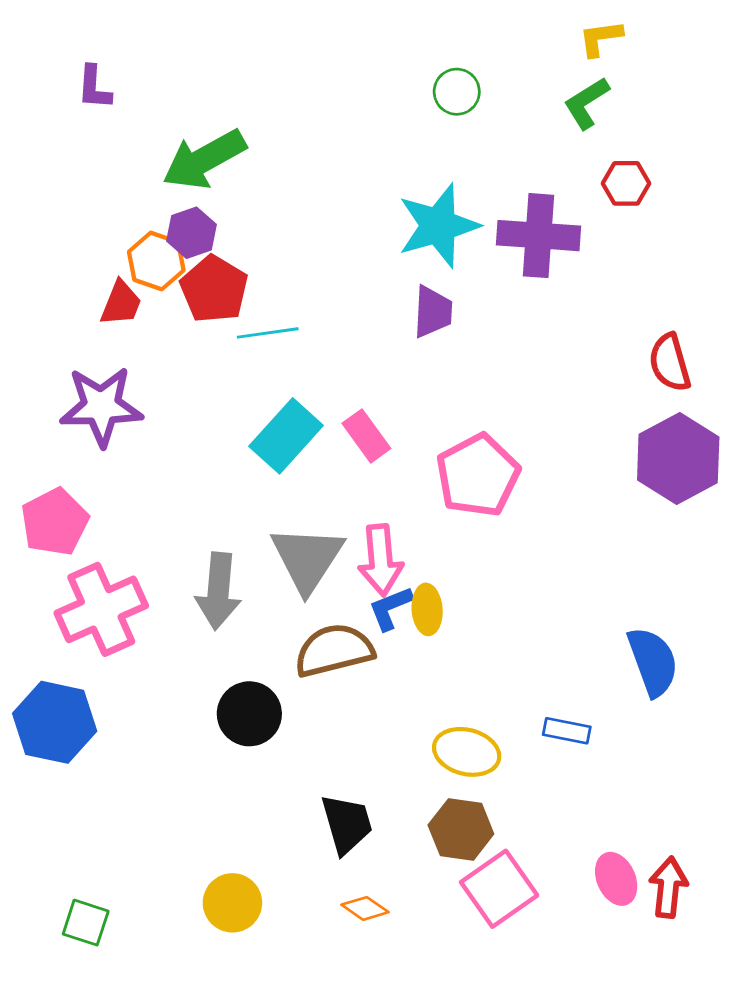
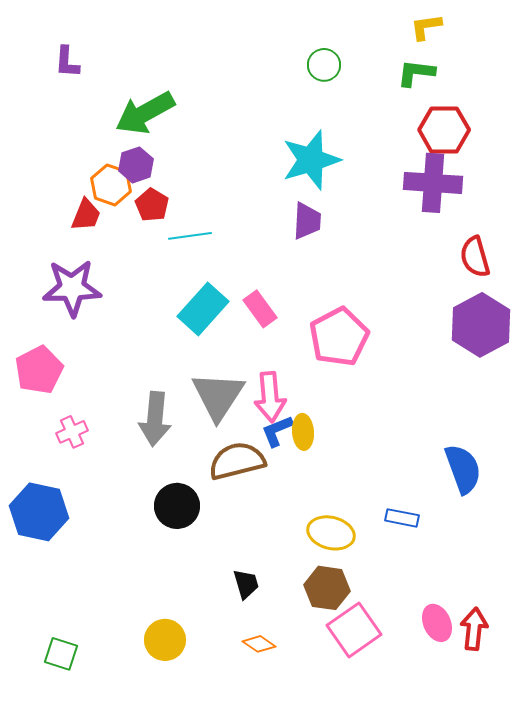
green L-shape: (587, 103) -> (416, 73), turned 39
red hexagon: (626, 183) -> (444, 130), size x1.5
purple cross: (539, 236) -> (433, 183), moved
red pentagon: (214, 289) -> (152, 205), size x0.7
pink cross: (101, 609) -> (72, 432), size x0.5
black trapezoid: (347, 824) -> (246, 584), size x0.7

